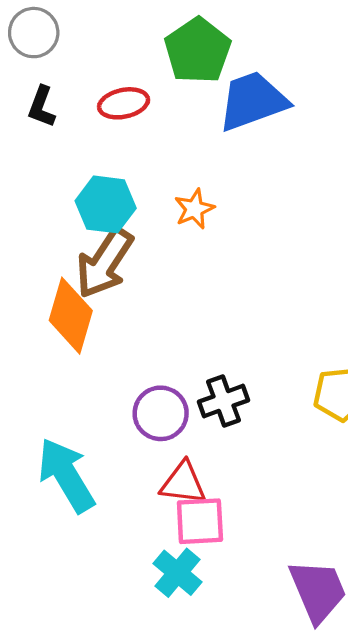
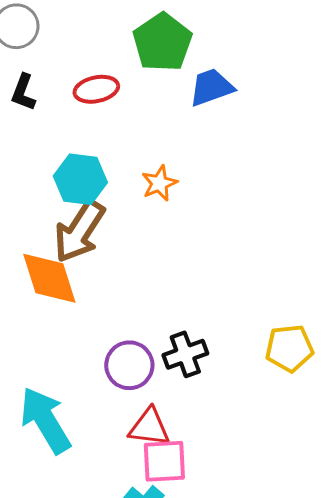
blue trapezoid: (253, 101) -> (211, 87), size x0.7
orange diamond: (71, 316) -> (49, 278), turned -34

